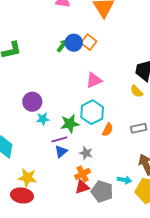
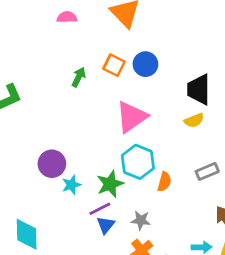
blue circle: (74, 43) -> (145, 64), moved
pink triangle: (94, 80) -> (132, 117), size x1.4
yellow semicircle: (137, 91) -> (194, 120), turned -56

